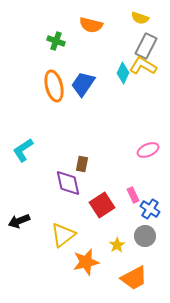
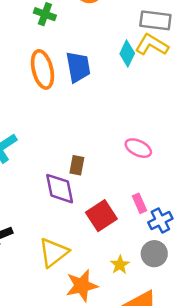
gray rectangle: (146, 46) -> (155, 20), turned 70
blue trapezoid: (83, 84) -> (78, 67), turned 136
pink ellipse: (148, 150) -> (138, 148), moved, turned 50
blue cross: (150, 209) -> (160, 221), turned 30

